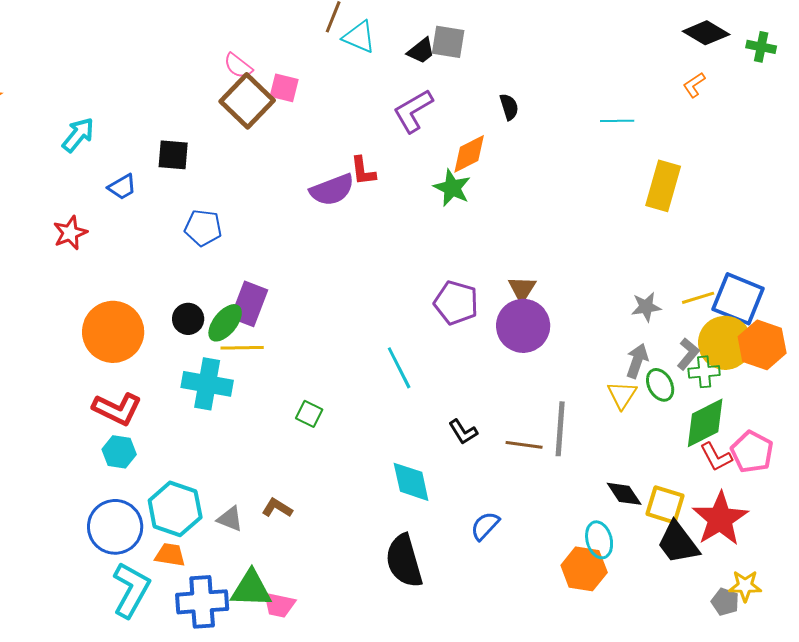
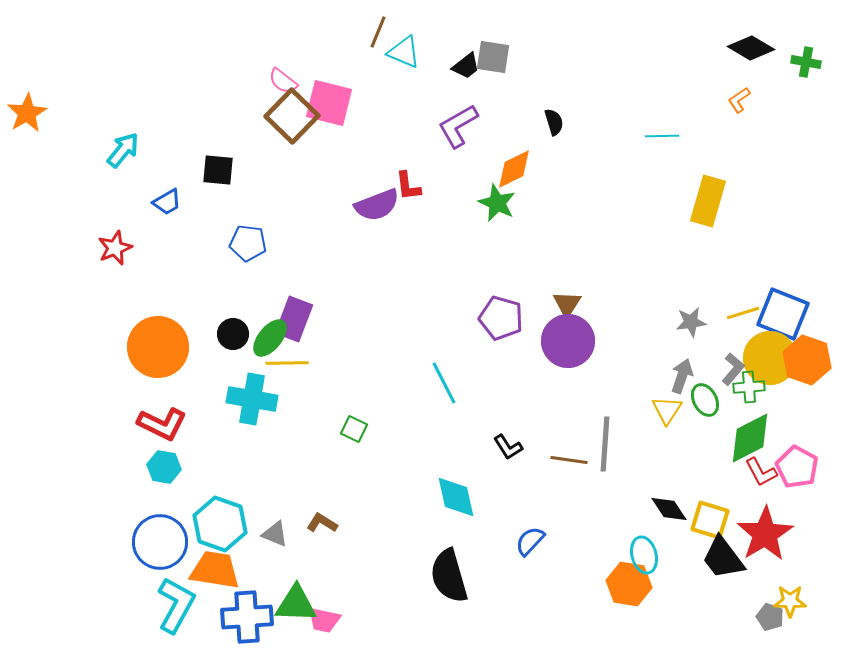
pink square: (284, 88) -> (329, 103), size x1.6
orange trapezoid: (170, 555) -> (215, 570), size x1.6

